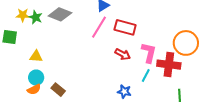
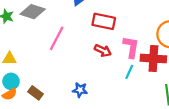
pink line: (99, 27) -> (57, 38), moved
blue star: (124, 92) -> (80, 90), moved

